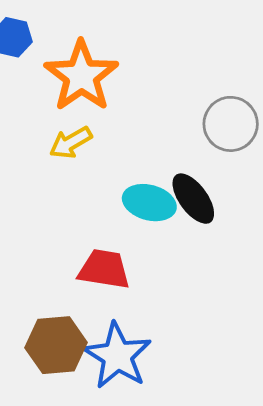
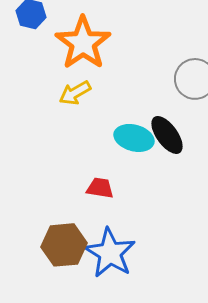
red trapezoid: (104, 269) -> (100, 188), size x0.7

